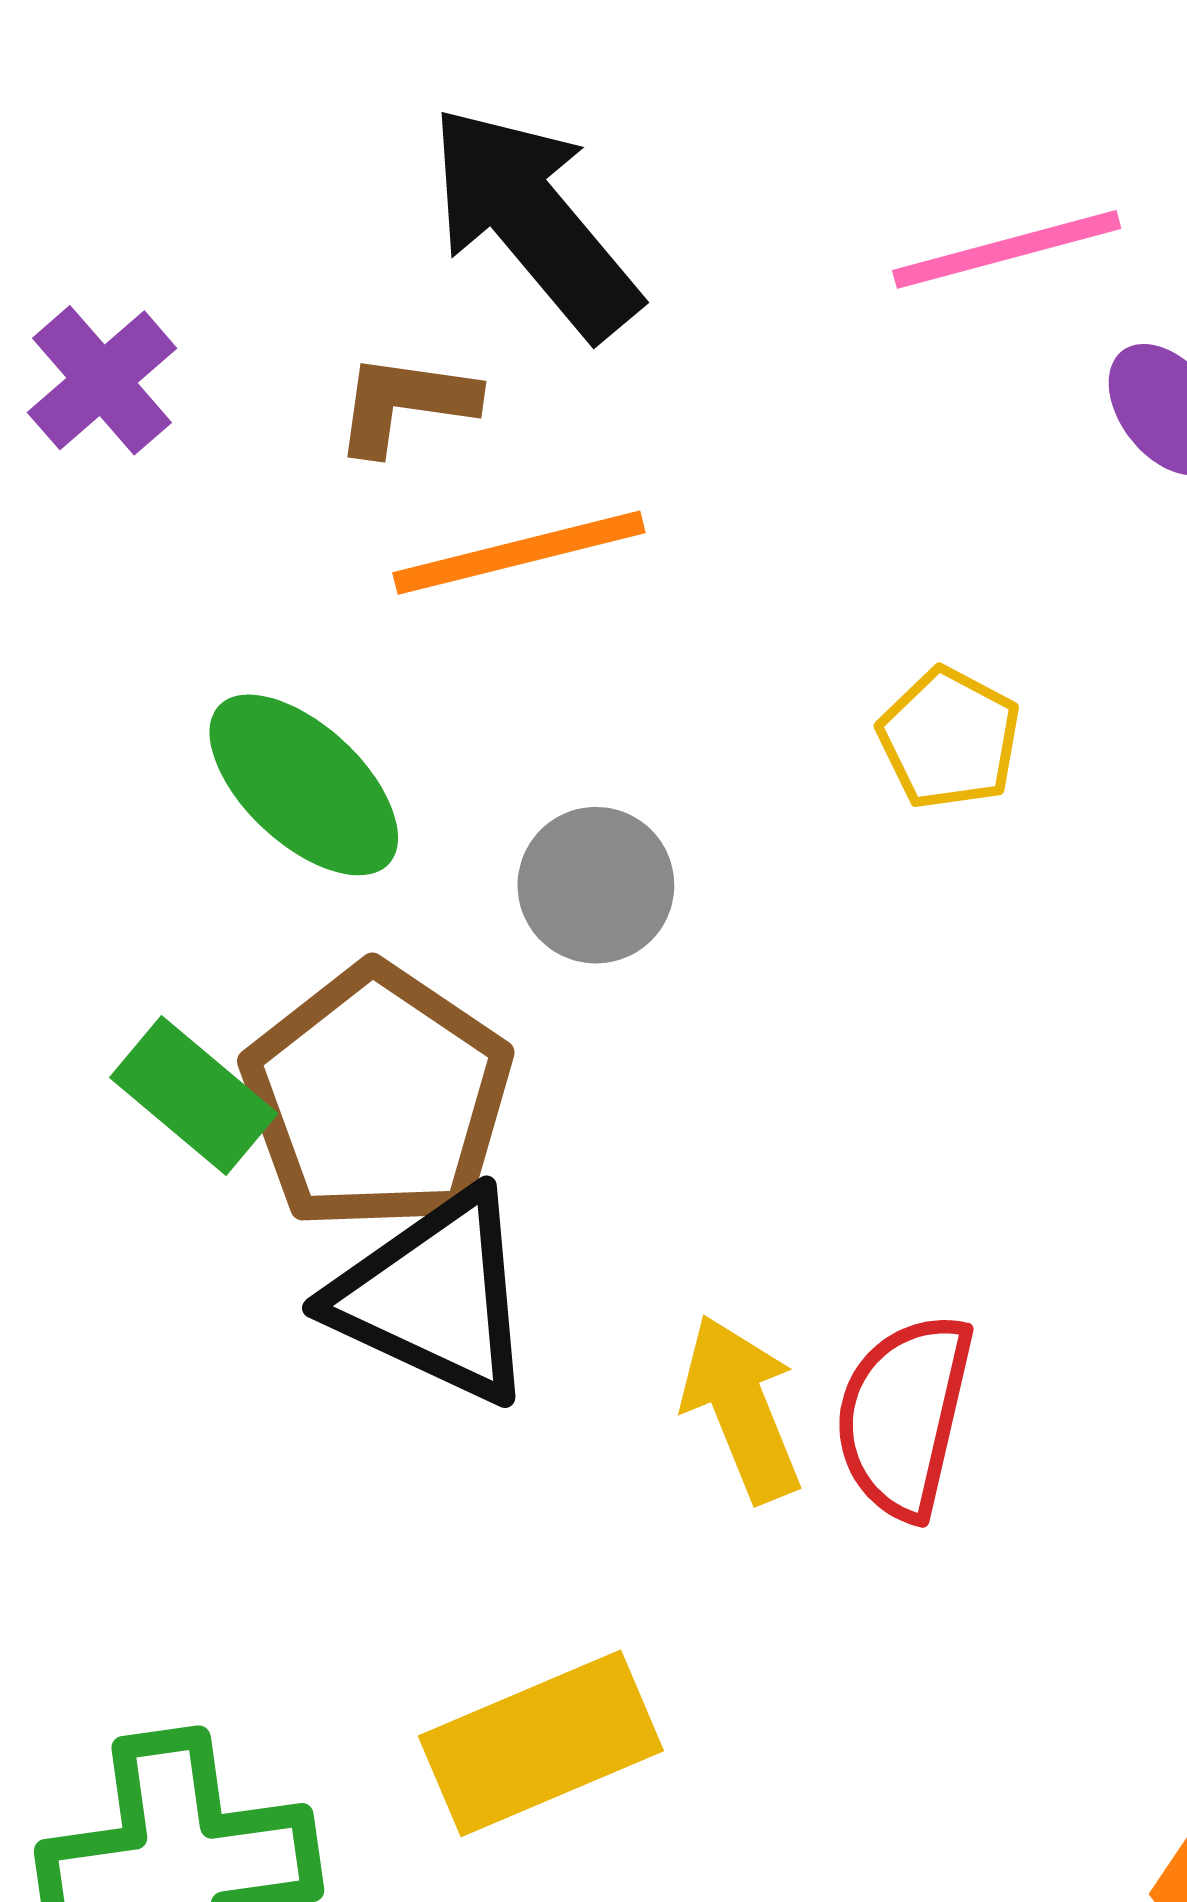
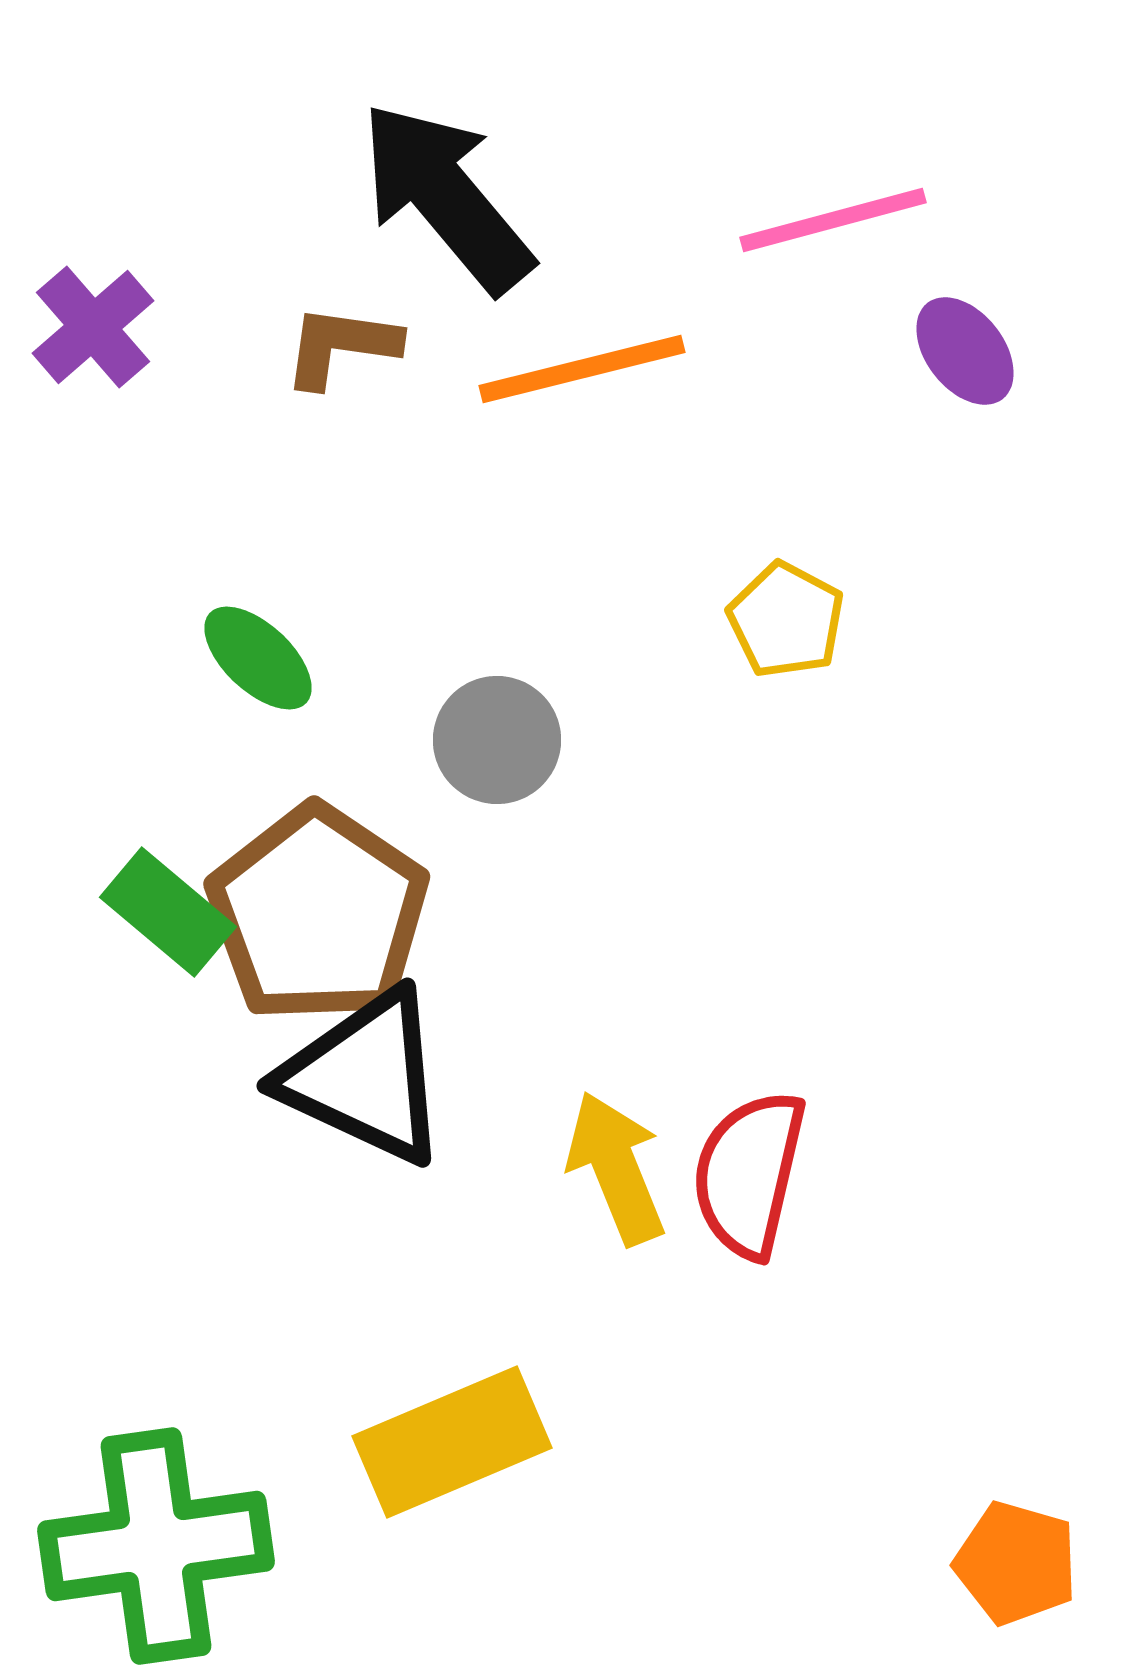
orange line: (519, 553) -> (582, 369), moved
green ellipse: (304, 785) -> (258, 658), size x0.7

